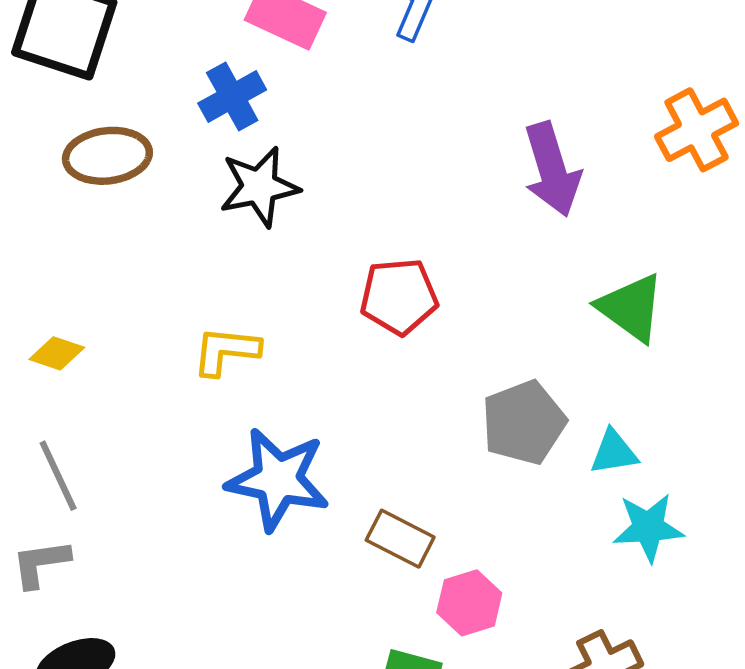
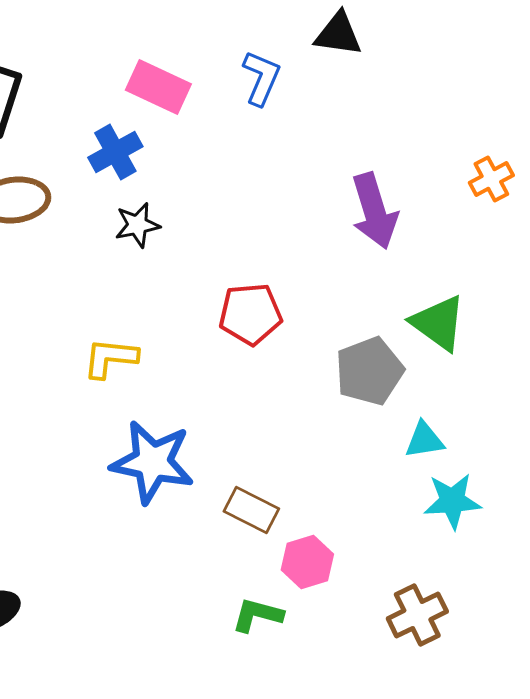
orange cross: (697, 130) -> (491, 179), size x0.7
black star: (259, 187) -> (137, 225), size x0.7
gray pentagon: (524, 423) -> (369, 371), moved

